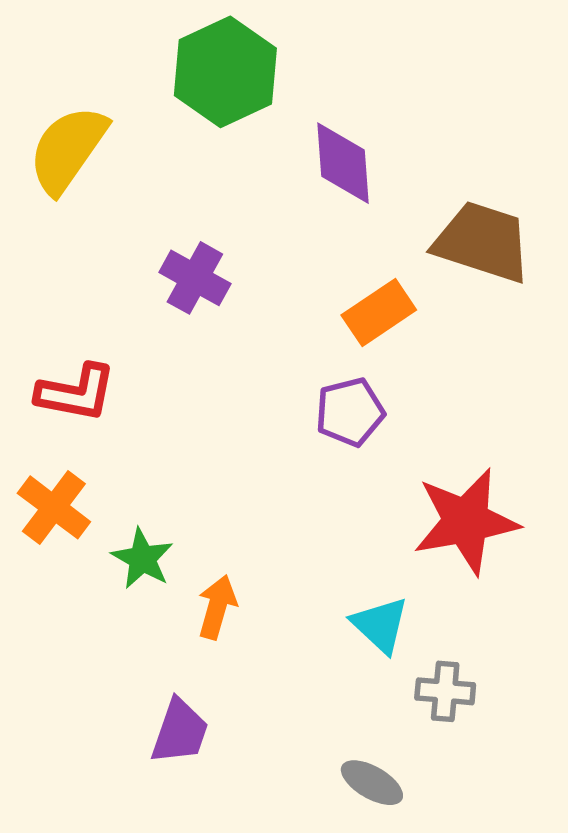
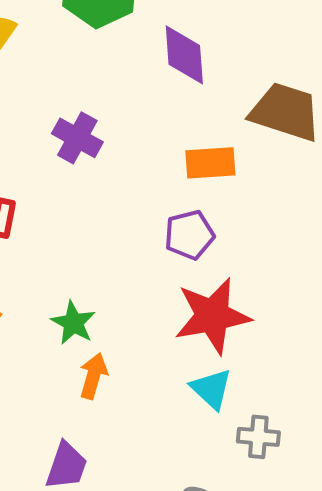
orange rectangle: (379, 312) -> (210, 163), turned 30
red star: (466, 521) -> (212, 316), moved
green star: (142, 559) -> (73, 323), moved

